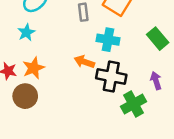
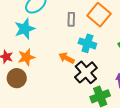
cyan star: (26, 32) -> (25, 29), size x1.5
black cross: (111, 76) -> (86, 72), turned 30

